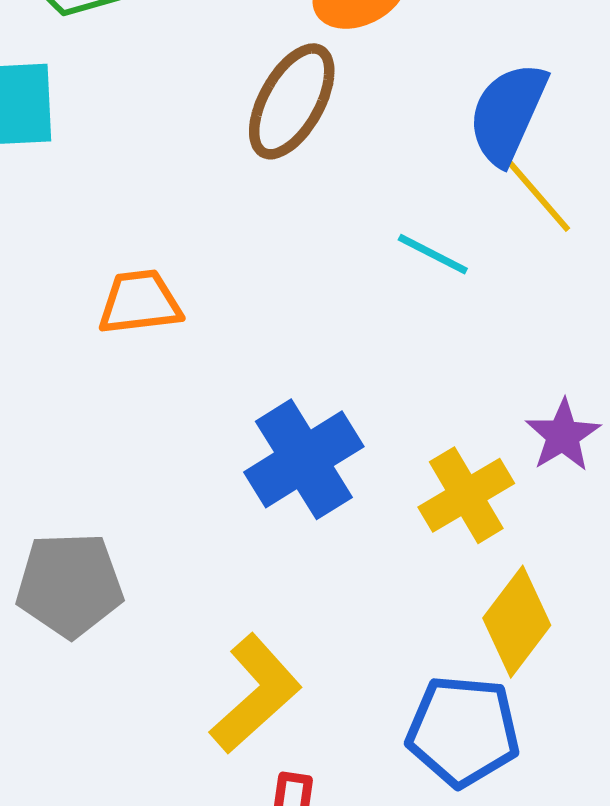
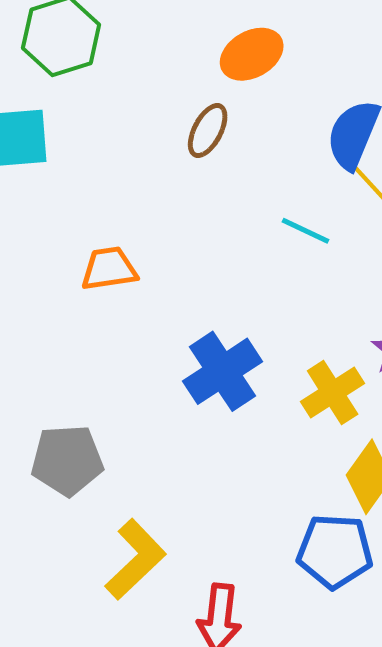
brown ellipse: (292, 101) -> (208, 131), size x0.7
yellow L-shape: (256, 694) -> (135, 559), moved

